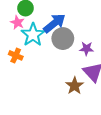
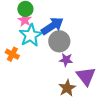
pink star: (17, 23) -> (25, 20), moved
purple star: (87, 49) -> (66, 60), moved

